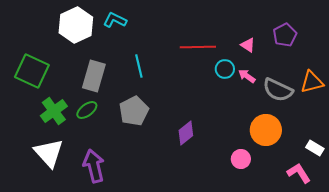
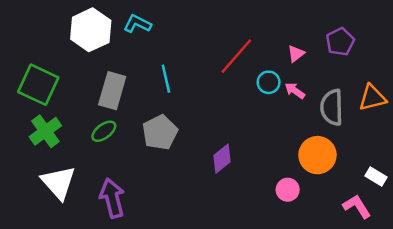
pink triangle: (248, 45) -> (296, 54), turned 49
red line: (198, 47) -> (236, 56), turned -48
gray semicircle: (278, 90) -> (332, 107), turned 64
green cross: (54, 111) -> (45, 131), moved

